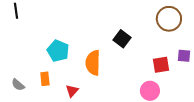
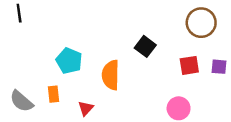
red square: (161, 65) -> (189, 65), moved
gray semicircle: (18, 85) -> (21, 101), size x1.5

